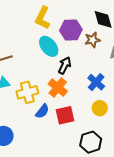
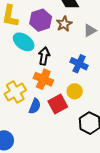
yellow circle: (100, 108) -> (75, 91), moved

